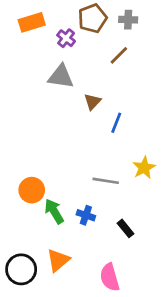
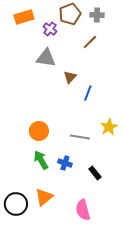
orange circle: (32, 190) -> (39, 131), moved

